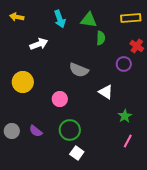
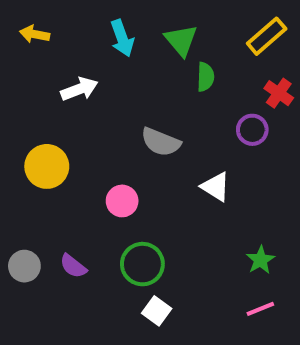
yellow rectangle: (131, 18) -> (267, 36), turned -36
green triangle: (89, 20) -> (181, 40), turned 42
green star: (125, 116) -> (260, 260), moved
pink line: (128, 141) -> (260, 309), moved, turned 40

